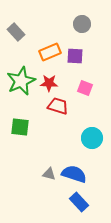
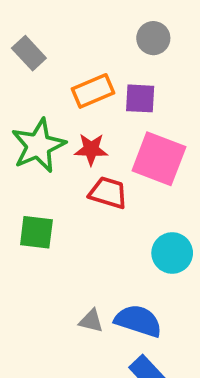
pink square: (85, 88) -> (159, 159), size x1.8

